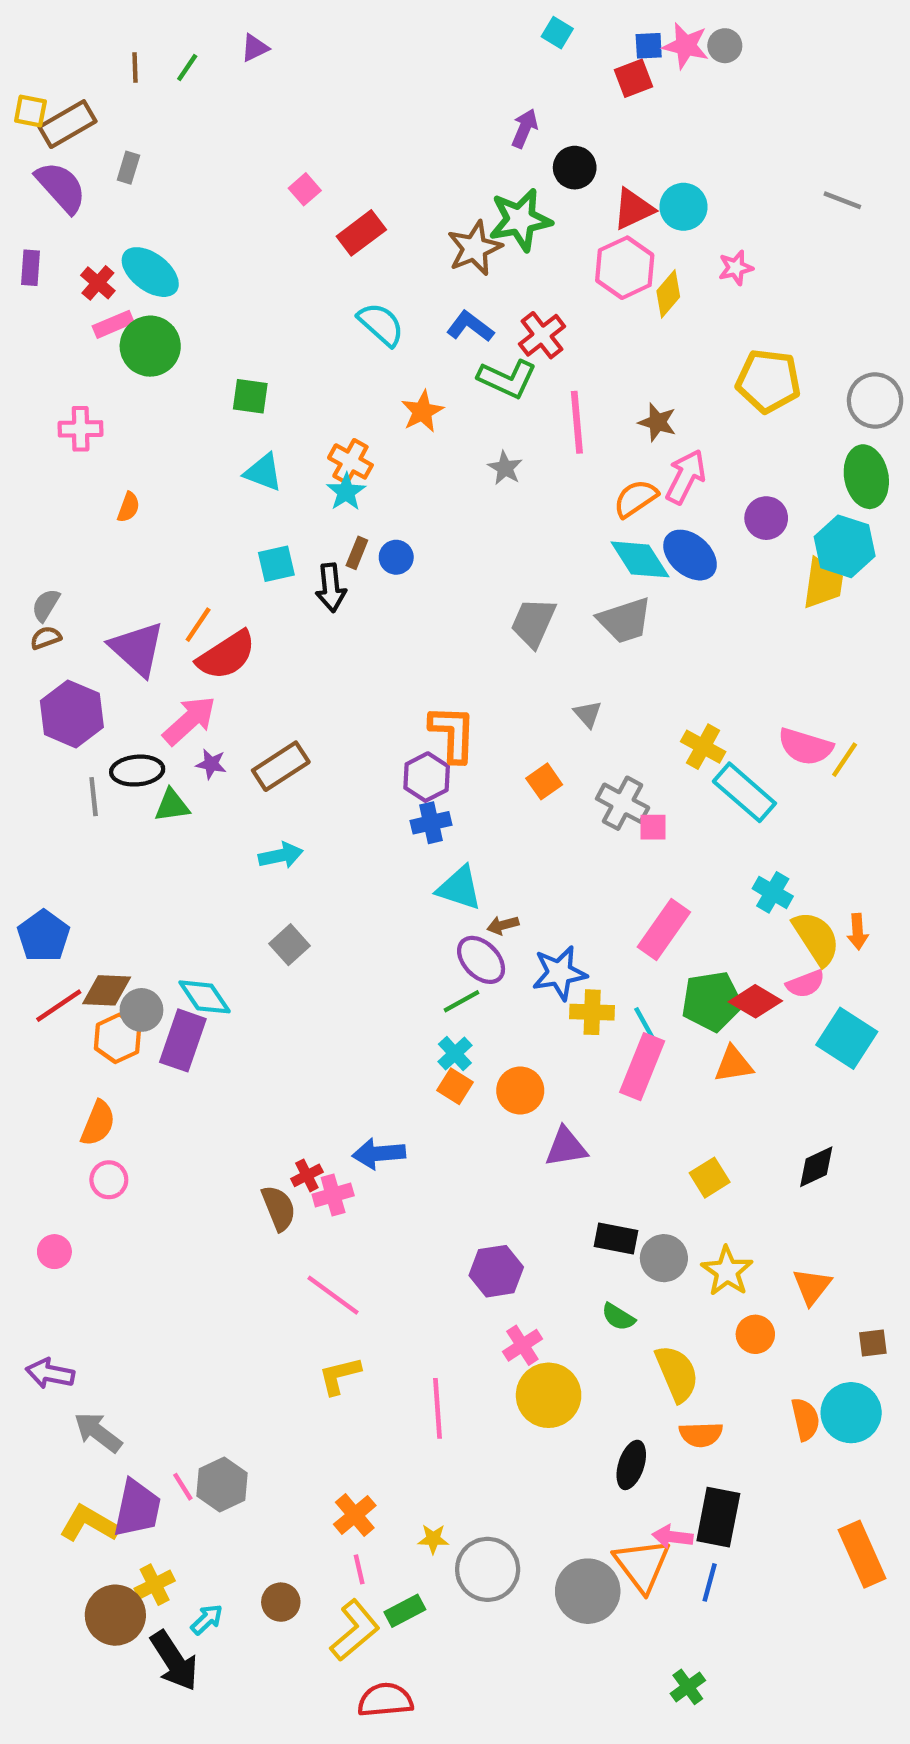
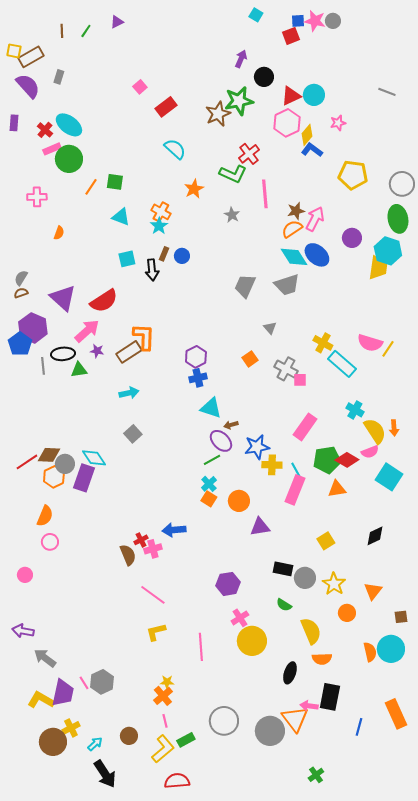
blue L-shape: (470, 326) -> (312, 150), moved
brown star: (657, 422) -> (296, 211), moved, turned -30
orange line: (198, 625) -> (91, 187), moved
orange L-shape: (453, 734) -> (144, 337), moved
blue pentagon: (44, 936) -> (20, 344), moved
yellow star: (433, 1539) -> (167, 682), moved
blue line: (710, 1582) -> (359, 727), moved
black arrow: (174, 1661) -> (105, 774), moved

